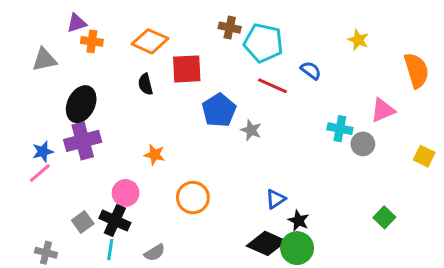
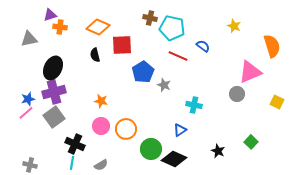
pink triangle: (383, 110) -> (250, 72), size x1.4
cyan cross: (340, 129) -> (194, 105), moved
pink circle: (126, 193) -> (101, 126), moved
black star: (299, 220) -> (218, 151), moved
gray square: (83, 222) -> (54, 117), moved, size x1.5
green circle: (297, 248) -> (151, 149), moved

